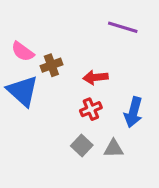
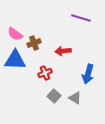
blue triangle: (23, 91) -> (15, 60), turned -40
red cross: (91, 109) -> (45, 73), moved
gray triangle: (114, 149) -> (75, 98), turned 32

